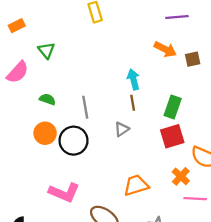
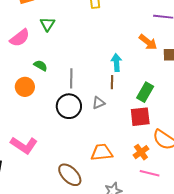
orange circle: (45, 133) -> (25, 87), moved
black circle: (74, 141) -> (69, 106), moved
pink L-shape: (64, 192) -> (24, 145), moved

